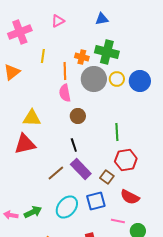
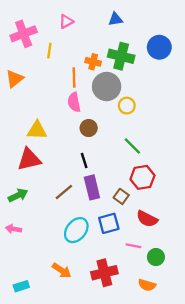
yellow line: (43, 56) -> (49, 51), moved
yellow circle: (117, 79) -> (127, 106), moved
blue circle: (140, 81) -> (159, 47), moved
green line: (117, 132) -> (132, 146), turned -42
purple rectangle: (81, 169) -> (92, 187), turned 30
green arrow: (33, 212) -> (18, 195), moved
pink arrow: (11, 215) -> (13, 229), moved

